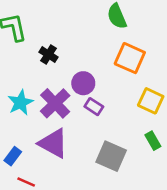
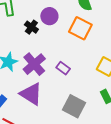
orange square: (130, 58) -> (80, 28), moved
purple circle: (83, 83) -> (49, 16), moved

